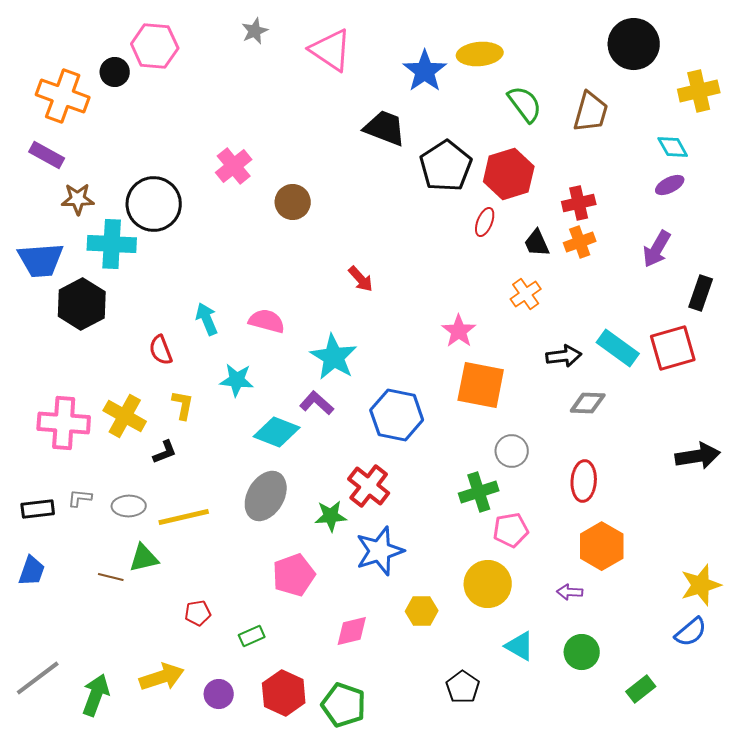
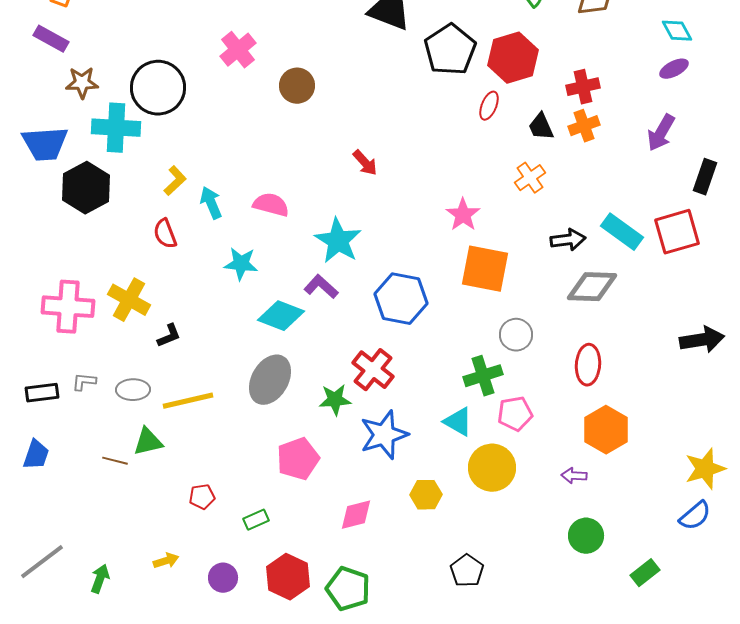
gray diamond: (588, 403) -> (592, 287), size x1.4
yellow L-shape: (183, 405) -> (175, 181), moved, turned 36
cyan triangle: (520, 646) -> (458, 422), moved
yellow arrow: (162, 677) -> (166, 561), size x0.6
green arrow: (96, 695) -> (100, 579), size x0.7

